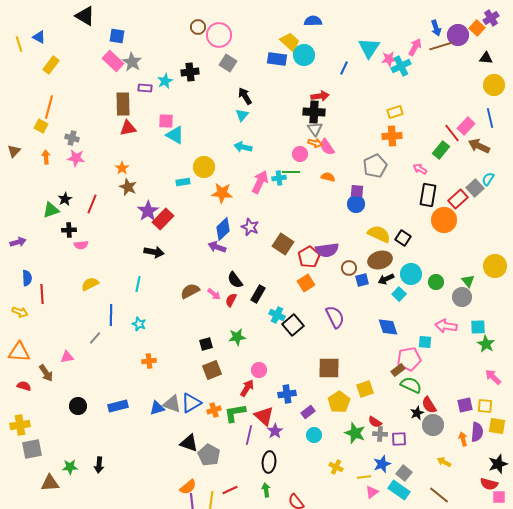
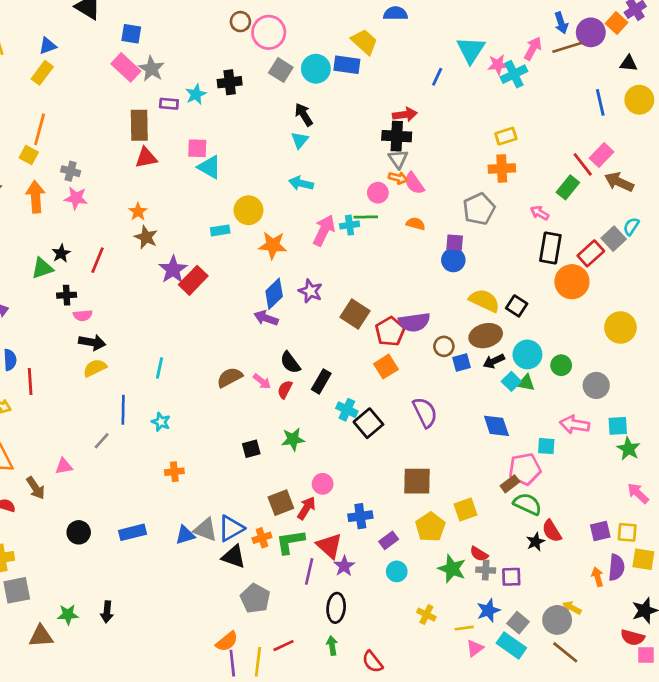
blue triangle: (39, 37) -> (48, 46), moved, turned -48
cyan circle: (304, 55) -> (316, 69), moved
blue line: (490, 118) -> (600, 102), moved
orange arrow: (46, 157) -> (36, 197), size x1.6
black arrow: (154, 252) -> (92, 342), moved
yellow circle: (495, 266) -> (620, 327), moved
green triangle: (468, 281) -> (526, 383), moved, turned -40
brown square: (212, 370) -> (281, 503), moved
gray circle: (433, 425) -> (557, 620), moved
black triangle: (189, 443) -> (234, 557), moved

